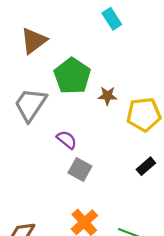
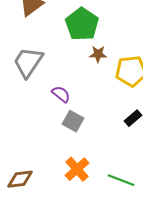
green pentagon: (72, 76) -> (82, 24), moved

